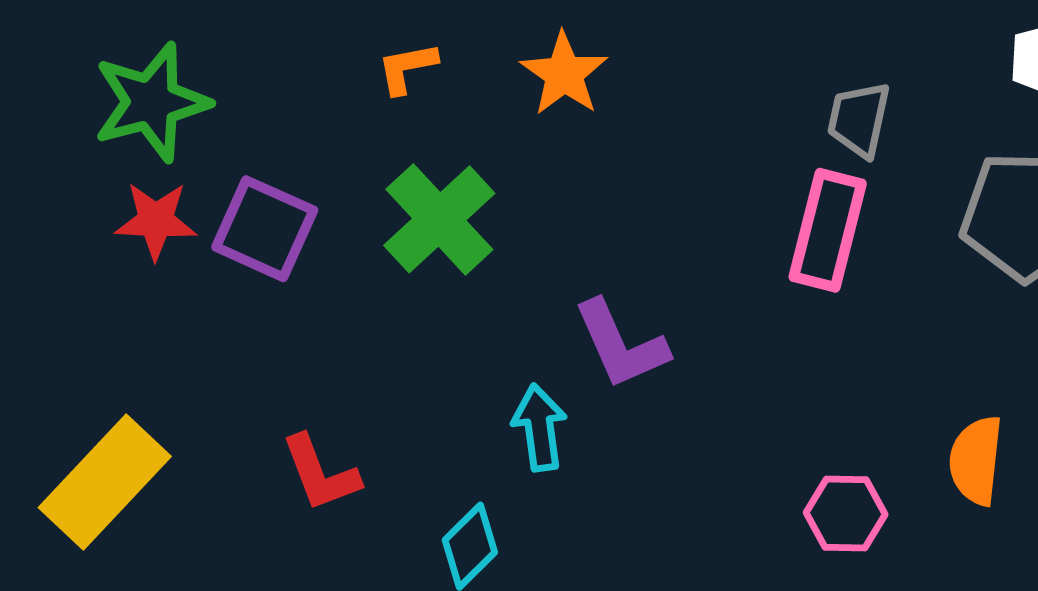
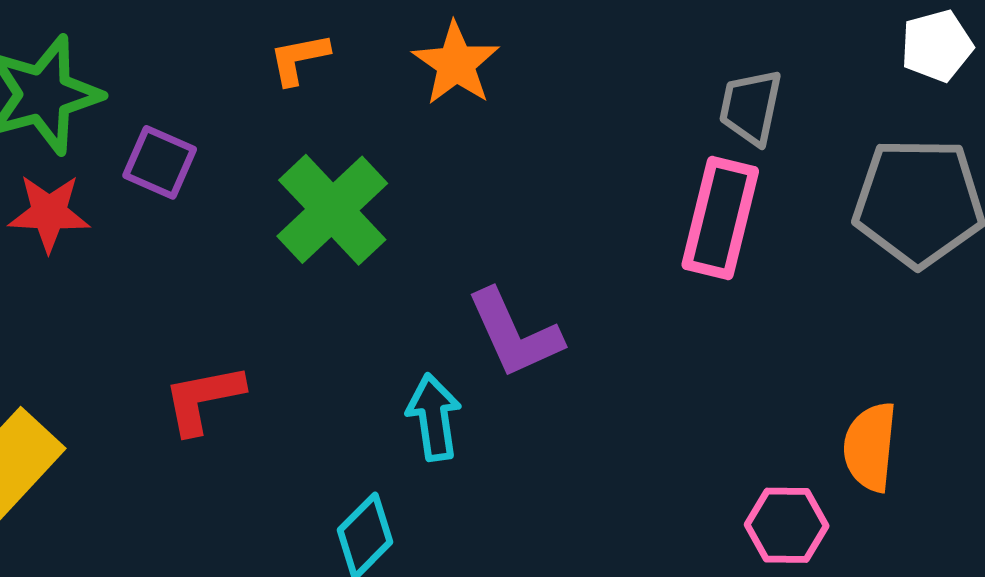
purple square: (265, 229) -> (160, 162), moved, size x0.7
red L-shape: (320, 473) -> (203, 399), moved, turned 100
pink hexagon: (846, 513) -> (787, 525), moved

